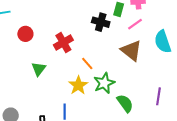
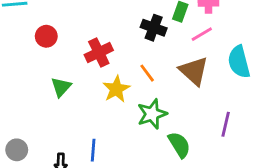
orange line: (87, 63) -> (147, 73), moved
yellow star: (78, 85) -> (116, 89), moved
purple line: (159, 96) -> (226, 124), moved

